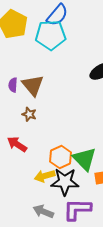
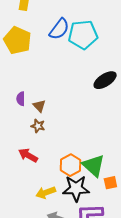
cyan pentagon: (51, 35) -> (83, 35), moved
brown triangle: (33, 85) -> (39, 106), moved, size x0.6
yellow arrow: (45, 176) -> (46, 193), moved

